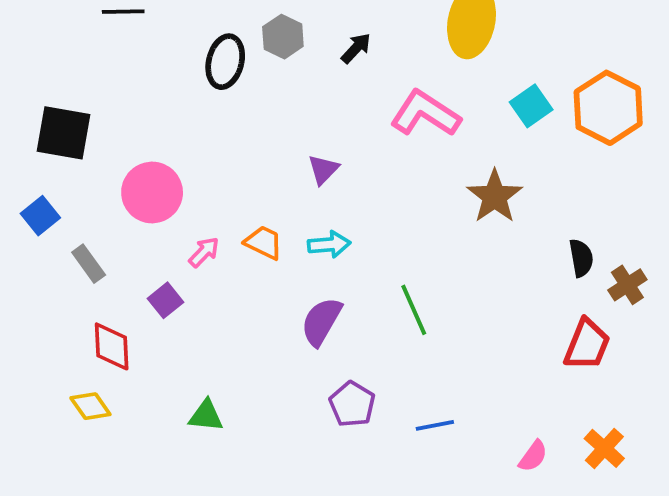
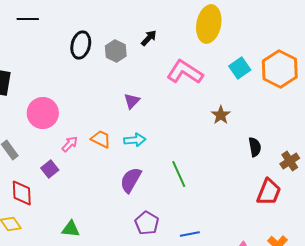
gray hexagon: (283, 37) -> (116, 51), moved
brown star: (495, 196) -> (221, 115), size x0.7
black semicircle: (581, 258) -> (255, 147), moved

